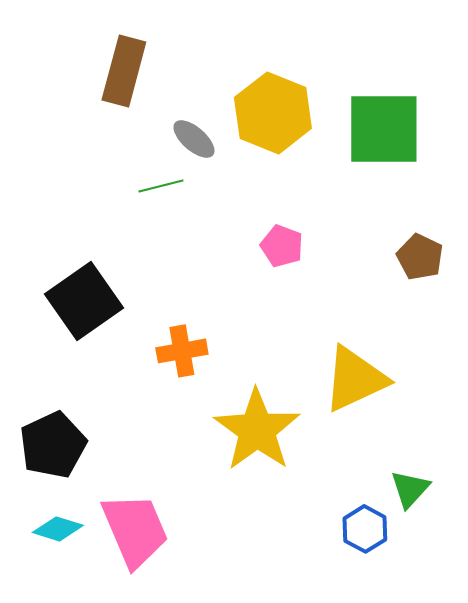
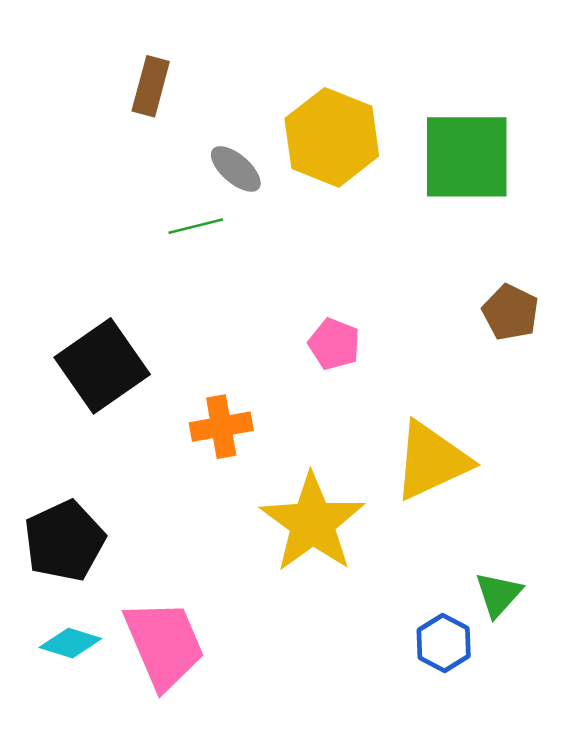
brown rectangle: (124, 71) -> (151, 86), size x0.7
pink pentagon: (282, 246) -> (334, 344), moved

